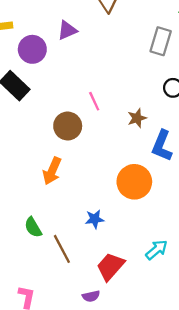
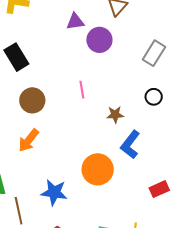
purple circle: (32, 49) -> (99, 40), moved
brown circle: (68, 126) -> (32, 100), moved
blue star: (95, 219) -> (54, 192), size x1.5

